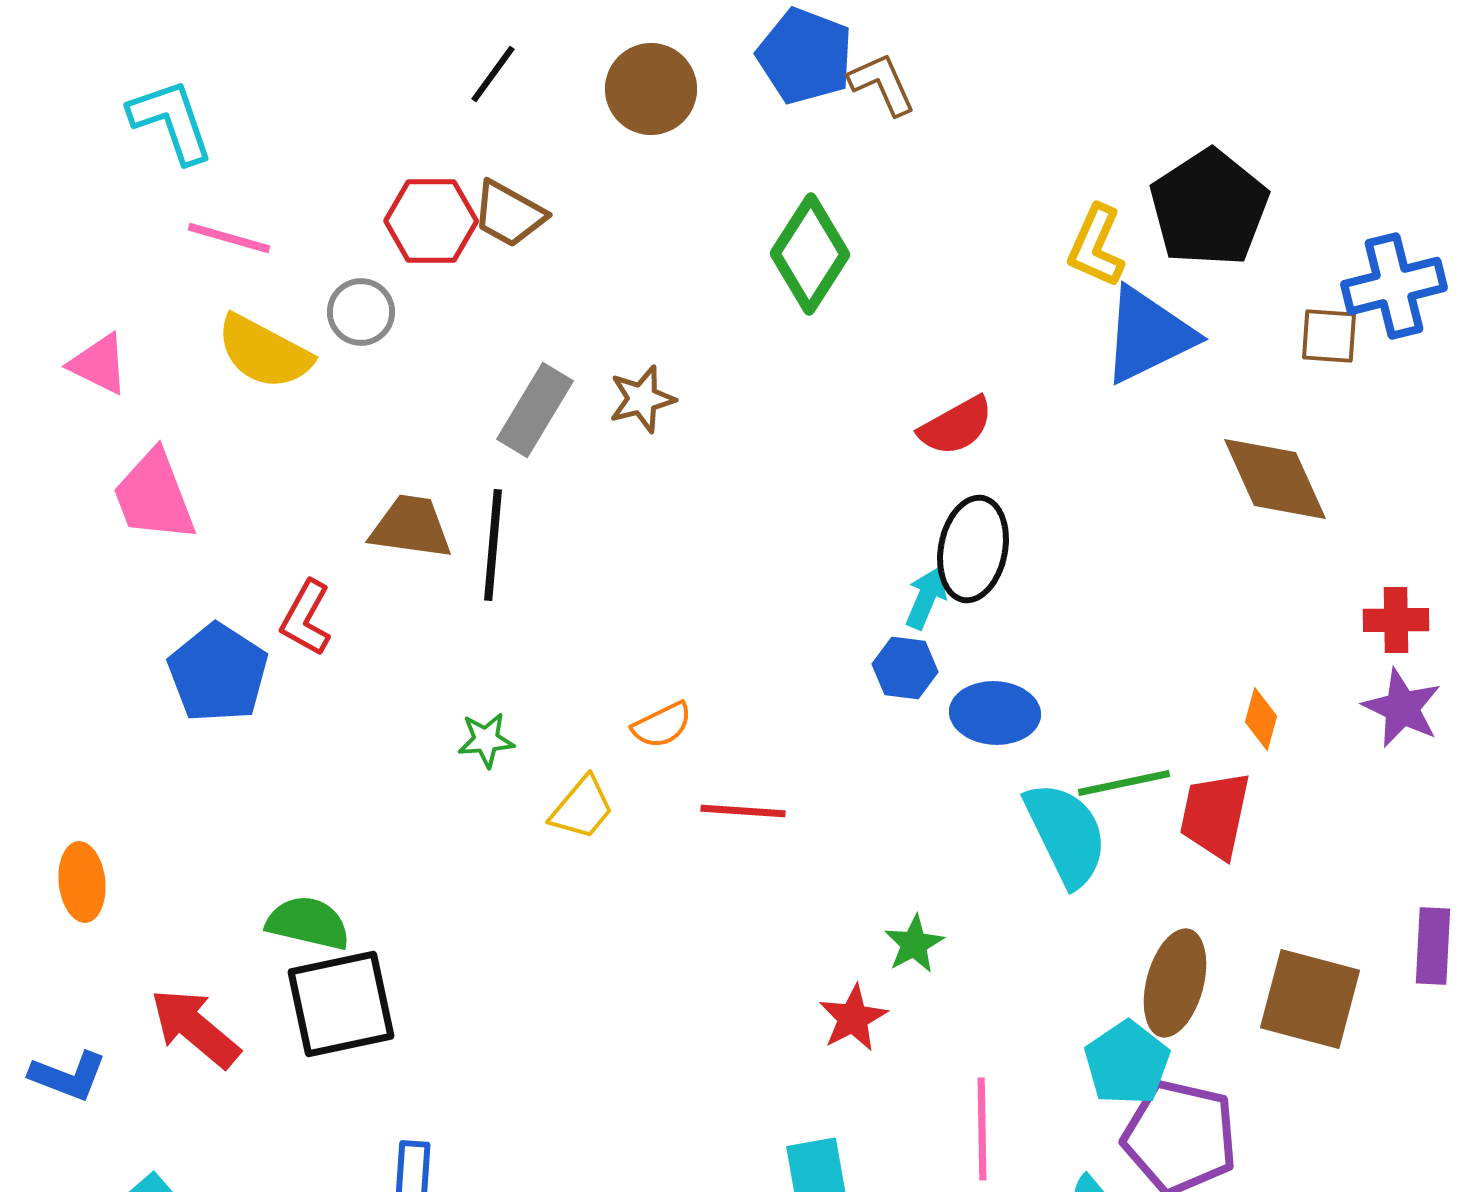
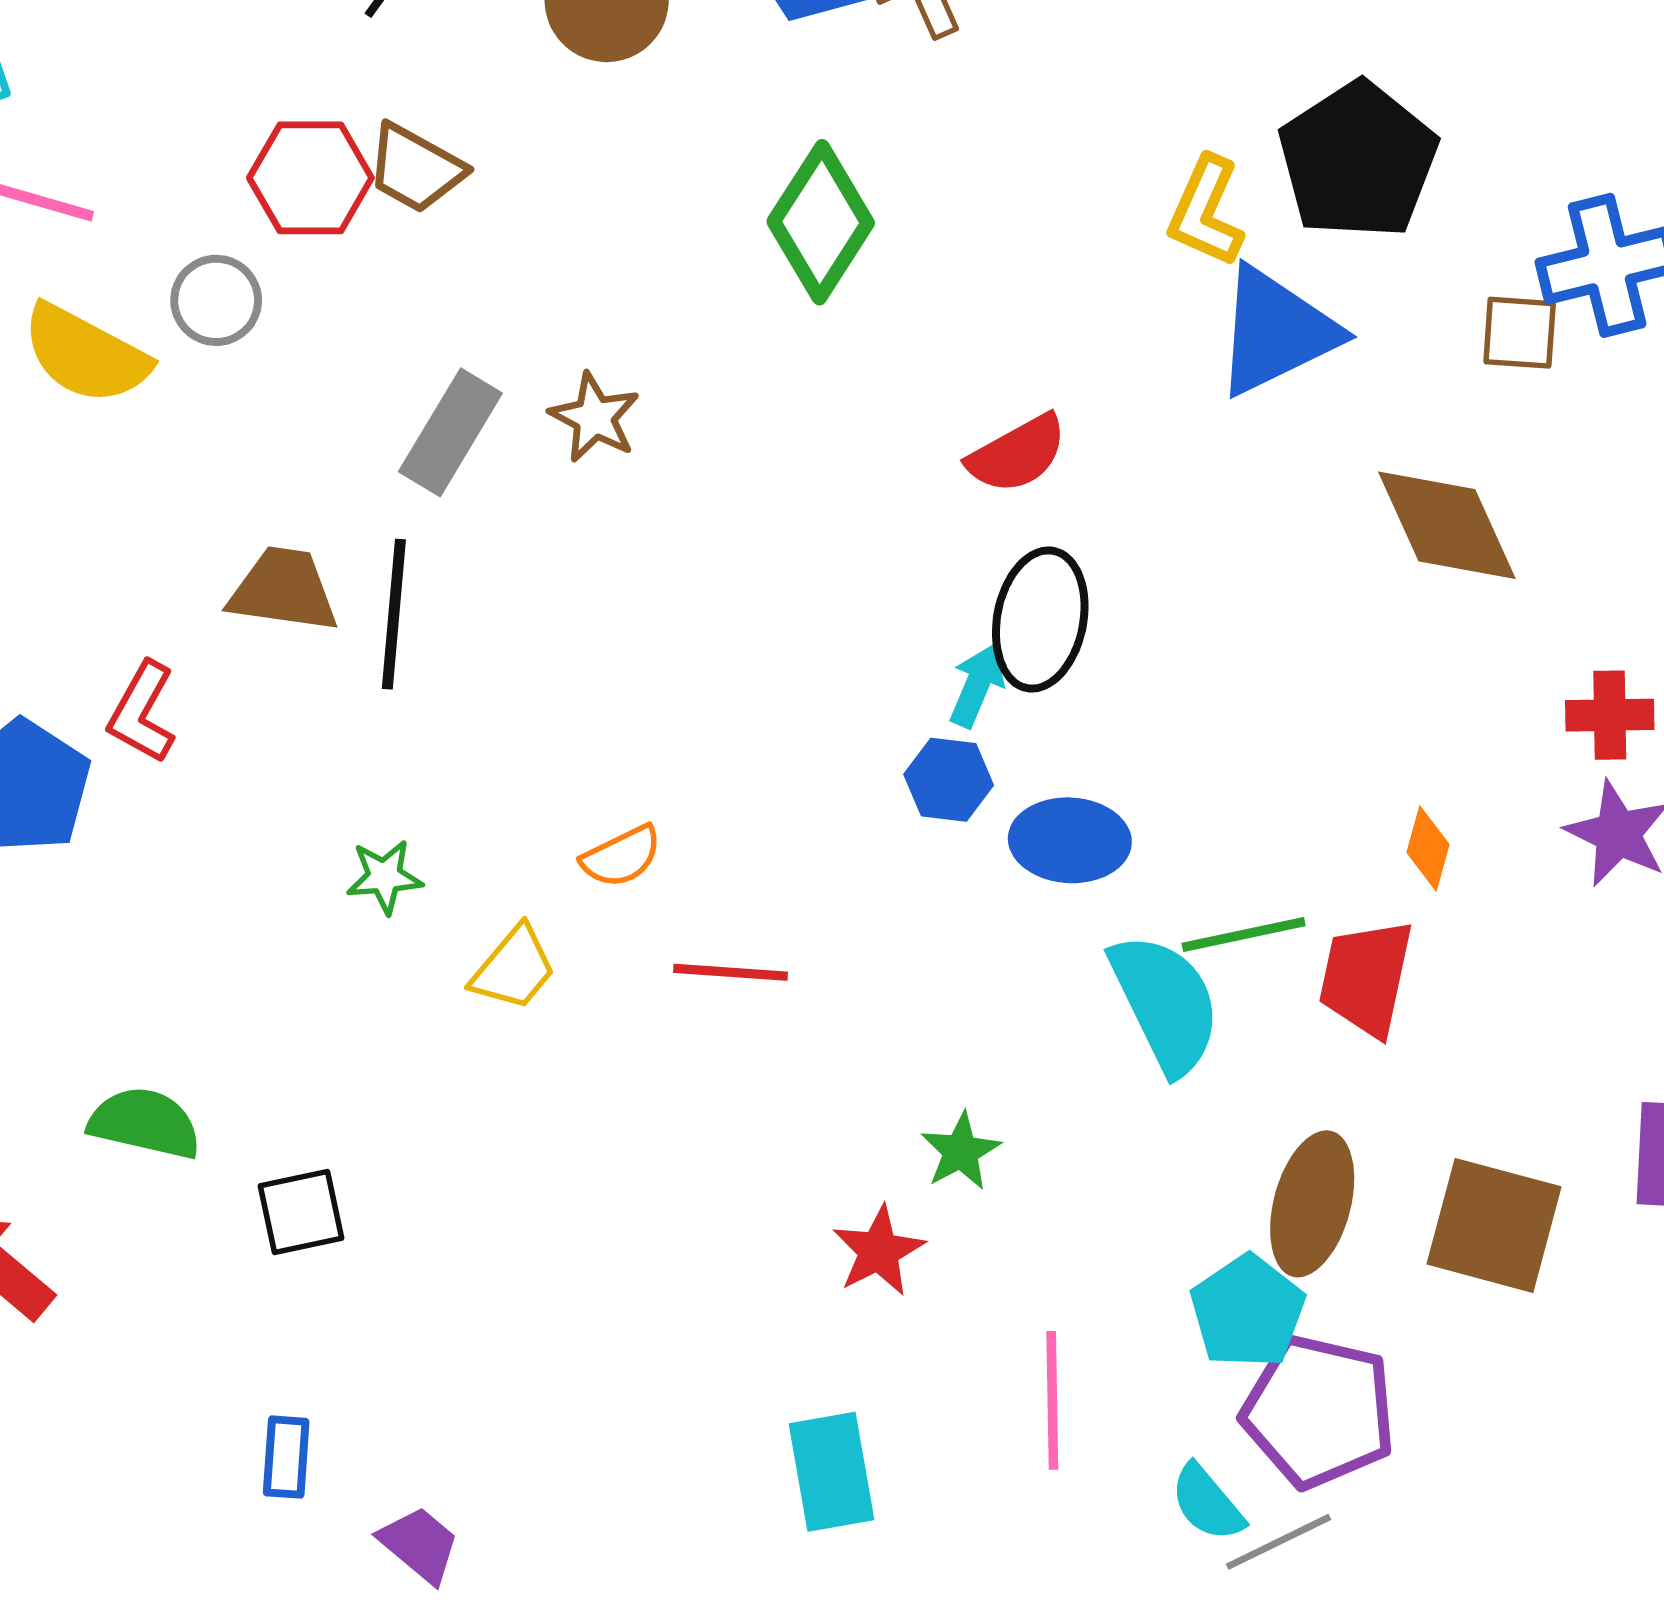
brown star: (642, 399) -> (595, 418), turned -30
black square: (341, 1004) -> (301, 1212), moved, size x0.6

